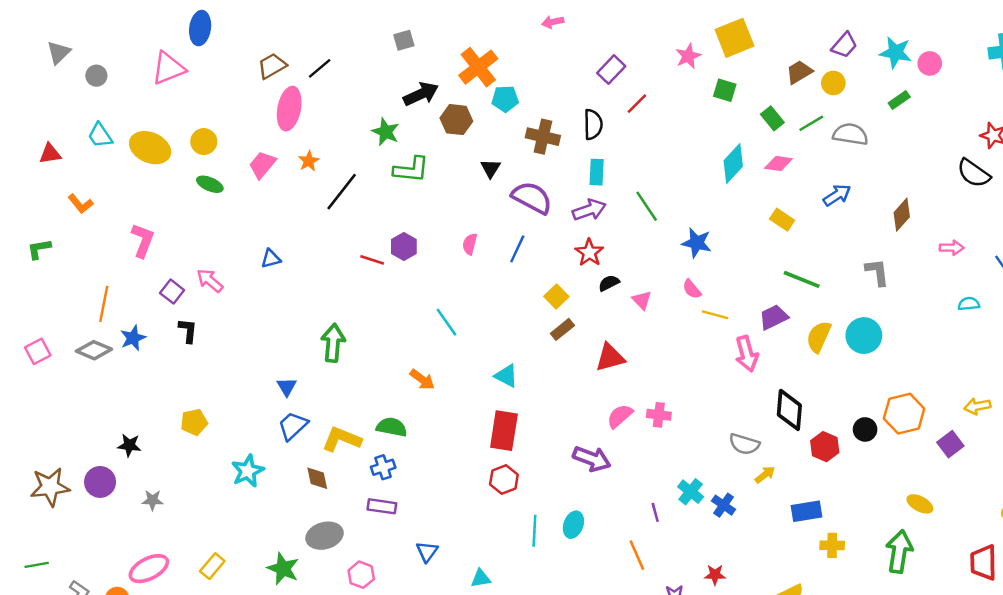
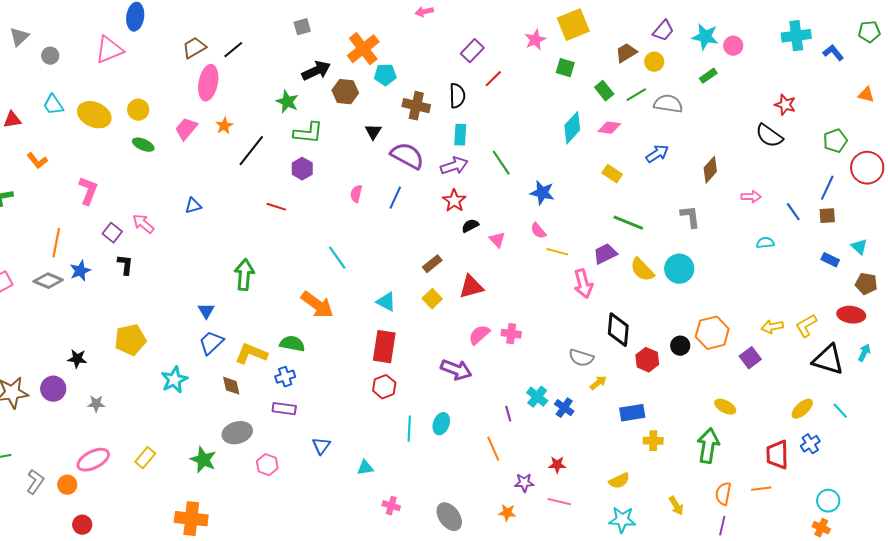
purple hexagon: (404, 246) -> (302, 169), moved
yellow square: (556, 296) -> (432, 299), moved
yellow semicircle: (819, 337) -> (642, 270), turned -68
orange arrow: (422, 379) -> (317, 305), size x1.6
yellow pentagon: (194, 422) -> (130, 340), size x1.4

